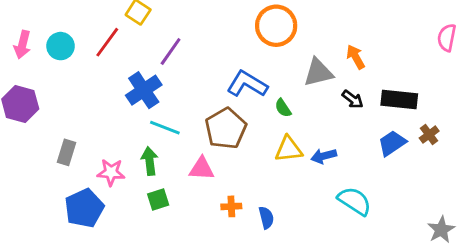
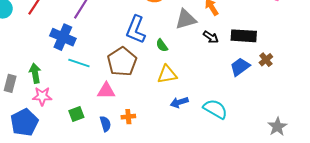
blue L-shape: (247, 84) -> (136, 30), turned -96
blue cross: (144, 90) -> (63, 37), turned -30
blue arrow: (324, 156) -> (179, 102), moved
green arrow: (150, 161) -> (35, 73), moved
blue semicircle: (266, 218) -> (105, 124), moved

